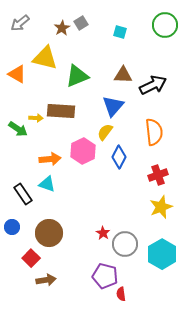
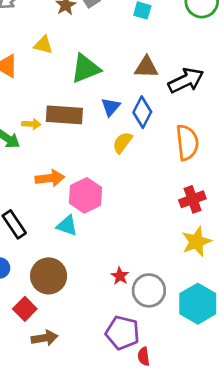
yellow triangle: (45, 58) -> (43, 45), size x0.6
blue triangle: (113, 106) -> (111, 107), moved, size x0.7
pink hexagon: (83, 151) -> (86, 195), moved
blue diamond: (119, 157) -> (142, 112), moved
cyan triangle: (47, 184) -> (67, 226), moved

